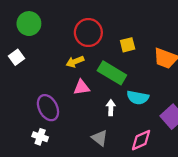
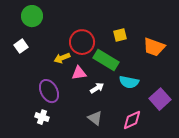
red circle: (88, 33) -> (82, 42), moved
yellow arrow: (75, 62) -> (62, 58), moved
white arrow: (111, 108) -> (97, 88), moved, turned 56

